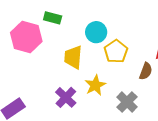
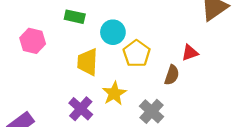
green rectangle: (53, 18) -> (75, 17), moved
pink hexagon: (26, 37) -> (33, 41), size x0.7

